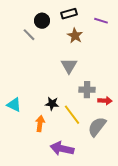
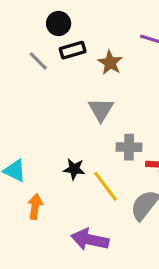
black rectangle: (69, 14) -> (73, 50), moved
black circle: (42, 21) -> (59, 23), moved
orange arrow: (40, 124) -> (35, 207), moved

